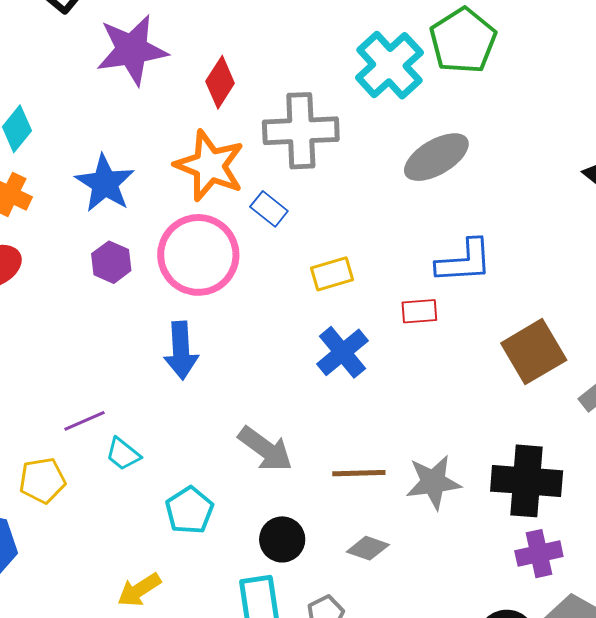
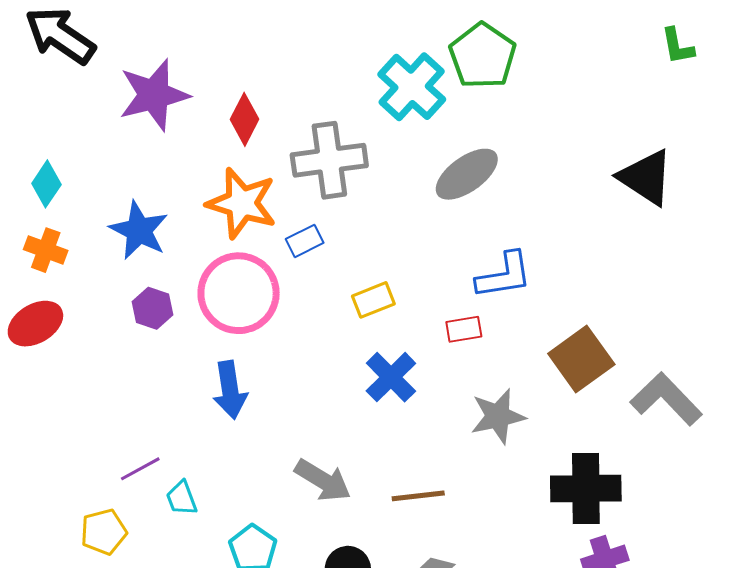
blue rectangle: (269, 209) -> (305, 241), turned -60
cyan trapezoid: (123, 454) -> (182, 498), turned 36
gray star: (433, 482) -> (498, 416), moved

